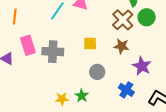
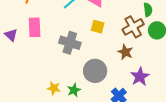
yellow square: (90, 44) -> (98, 27), moved
gray cross: (53, 52) -> (70, 43), moved
gray circle: (97, 72) -> (95, 71), size x1.5

